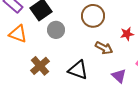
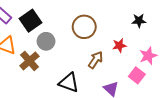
brown arrow: (104, 48) -> (96, 60), turned -84
brown cross: (40, 66) -> (29, 61), moved

